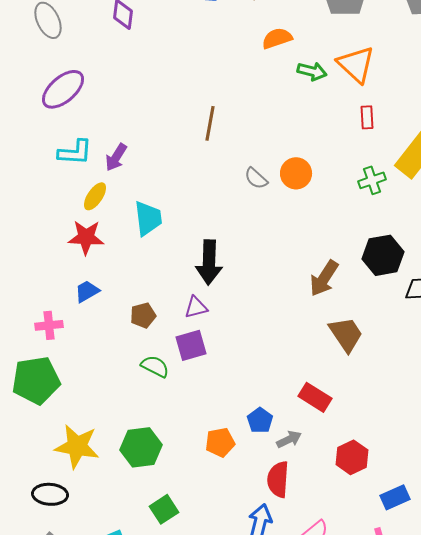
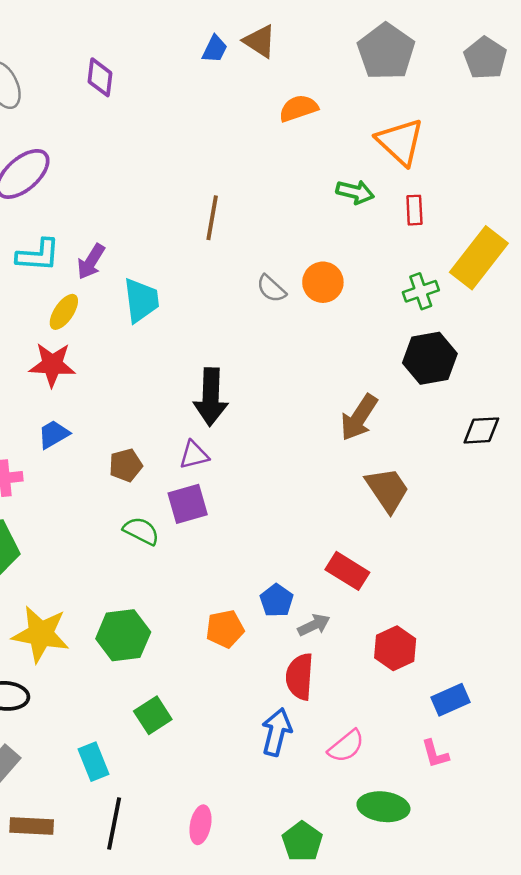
green arrow: (312, 71) -> (355, 192), moved
cyan trapezoid: (148, 218) -> (141, 300), moved
black hexagon: (383, 255) -> (430, 358), moved

